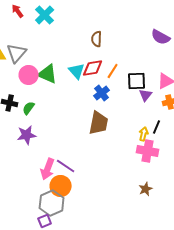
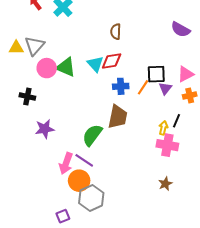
orange line: (113, 71) -> (143, 87), moved
blue cross: (102, 93) -> (121, 86), turned 35
green semicircle: (29, 108) -> (92, 135), moved, size x1.6
gray hexagon: (52, 203) -> (91, 198), moved

